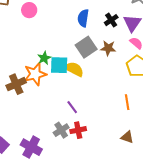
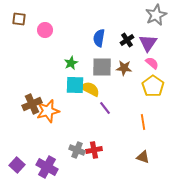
gray square: (86, 47) -> (102, 67), turned 35
green star: (44, 58) -> (71, 63), moved
orange star: (35, 74) -> (48, 111), moved
purple line: (72, 107) -> (105, 108), moved
gray cross: (61, 130) -> (77, 150), turned -35

